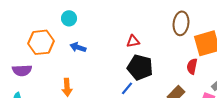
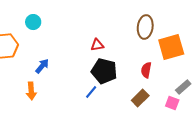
blue arrow: (78, 47) -> (42, 66), moved, turned 112
red semicircle: (192, 66) -> (146, 70), moved

